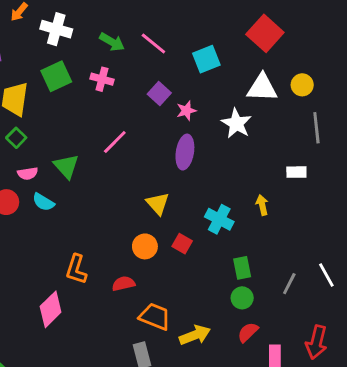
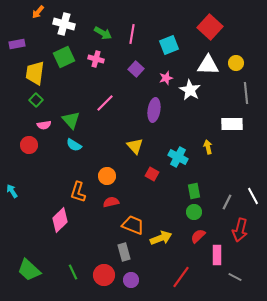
pink line: (153, 43) -> (132, 34), turned 60
pink star: (186, 111) -> (166, 78), moved
white rectangle: (296, 172) -> (232, 124), size x1.5
cyan semicircle: (43, 202) -> (74, 145), moved
orange circle: (145, 246) -> (107, 176), moved
red arrow: (316, 342) -> (240, 230), moved

